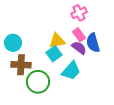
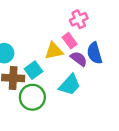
pink rectangle: (79, 35) -> (70, 41), moved
cyan square: (54, 54) -> (33, 70), moved

